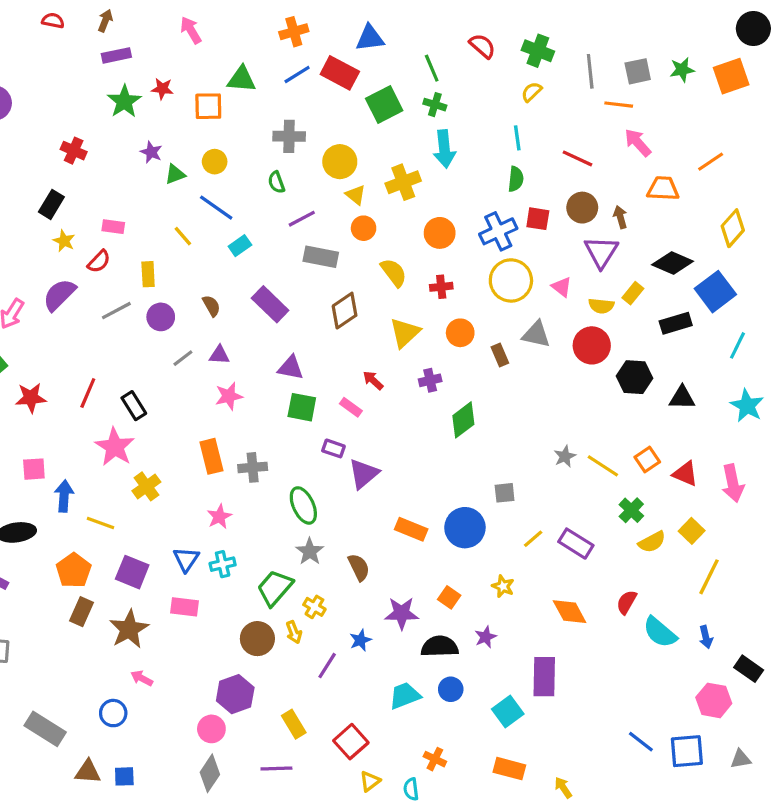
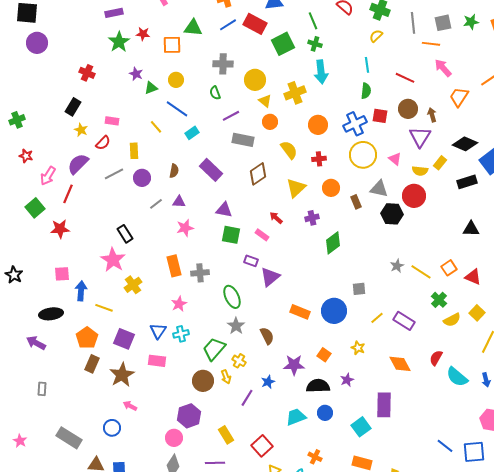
orange trapezoid: (663, 189) -> (459, 97), turned -60
brown semicircle: (211, 306) -> (174, 171), turned 40
black hexagon: (635, 377) -> (392, 214), moved
red line: (88, 393) -> (68, 194), moved

